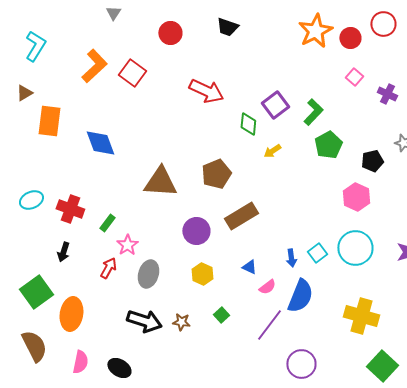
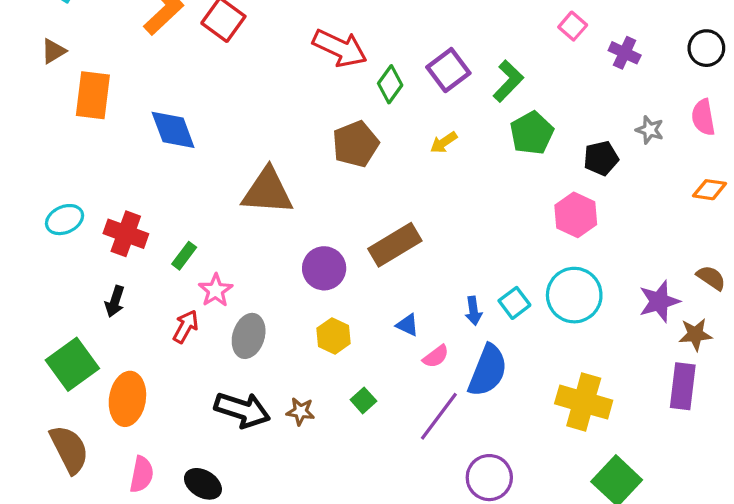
green diamond: (248, 124) -> (390, 84), moved, turned 30
brown pentagon: (216, 174) -> (356, 144), moved

